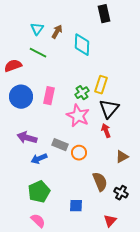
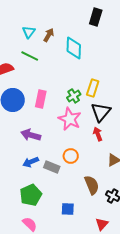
black rectangle: (104, 14) -> (96, 17), turned 30
purple arrow: (27, 138) -> (31, 135), moved
gray rectangle: (60, 145) -> (52, 167), moved

